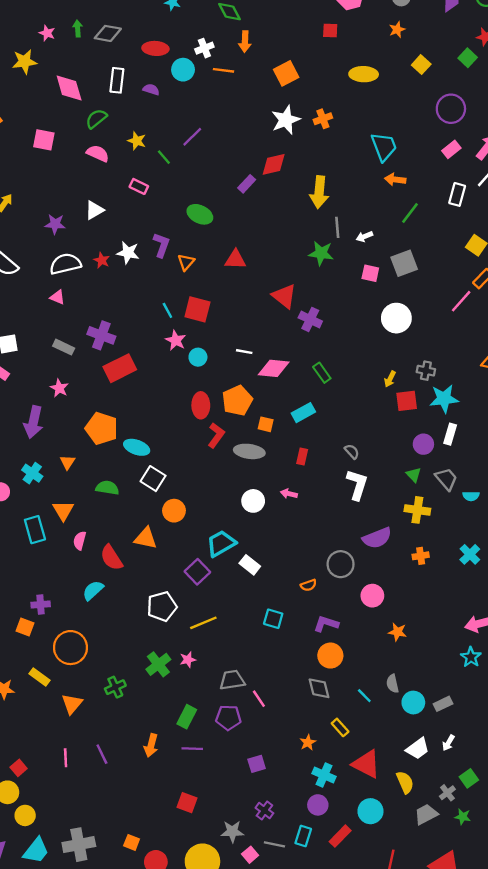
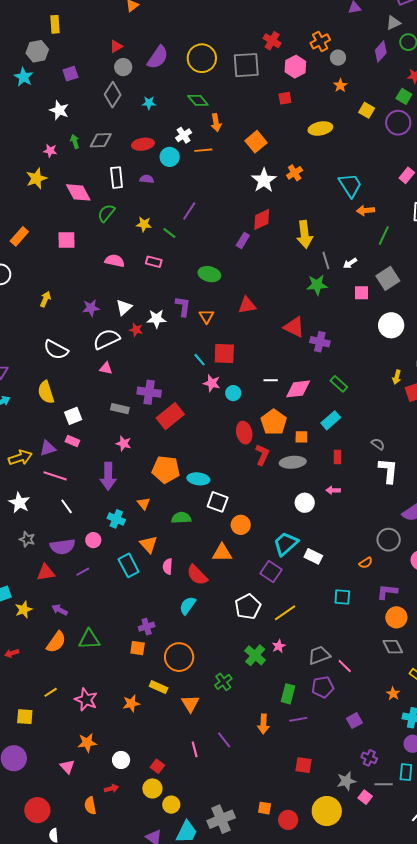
purple circle: (451, 109) -> (398, 123), moved
pink semicircle: (98, 153) -> (115, 261), moved
white triangle: (94, 210) -> (124, 307), moved

